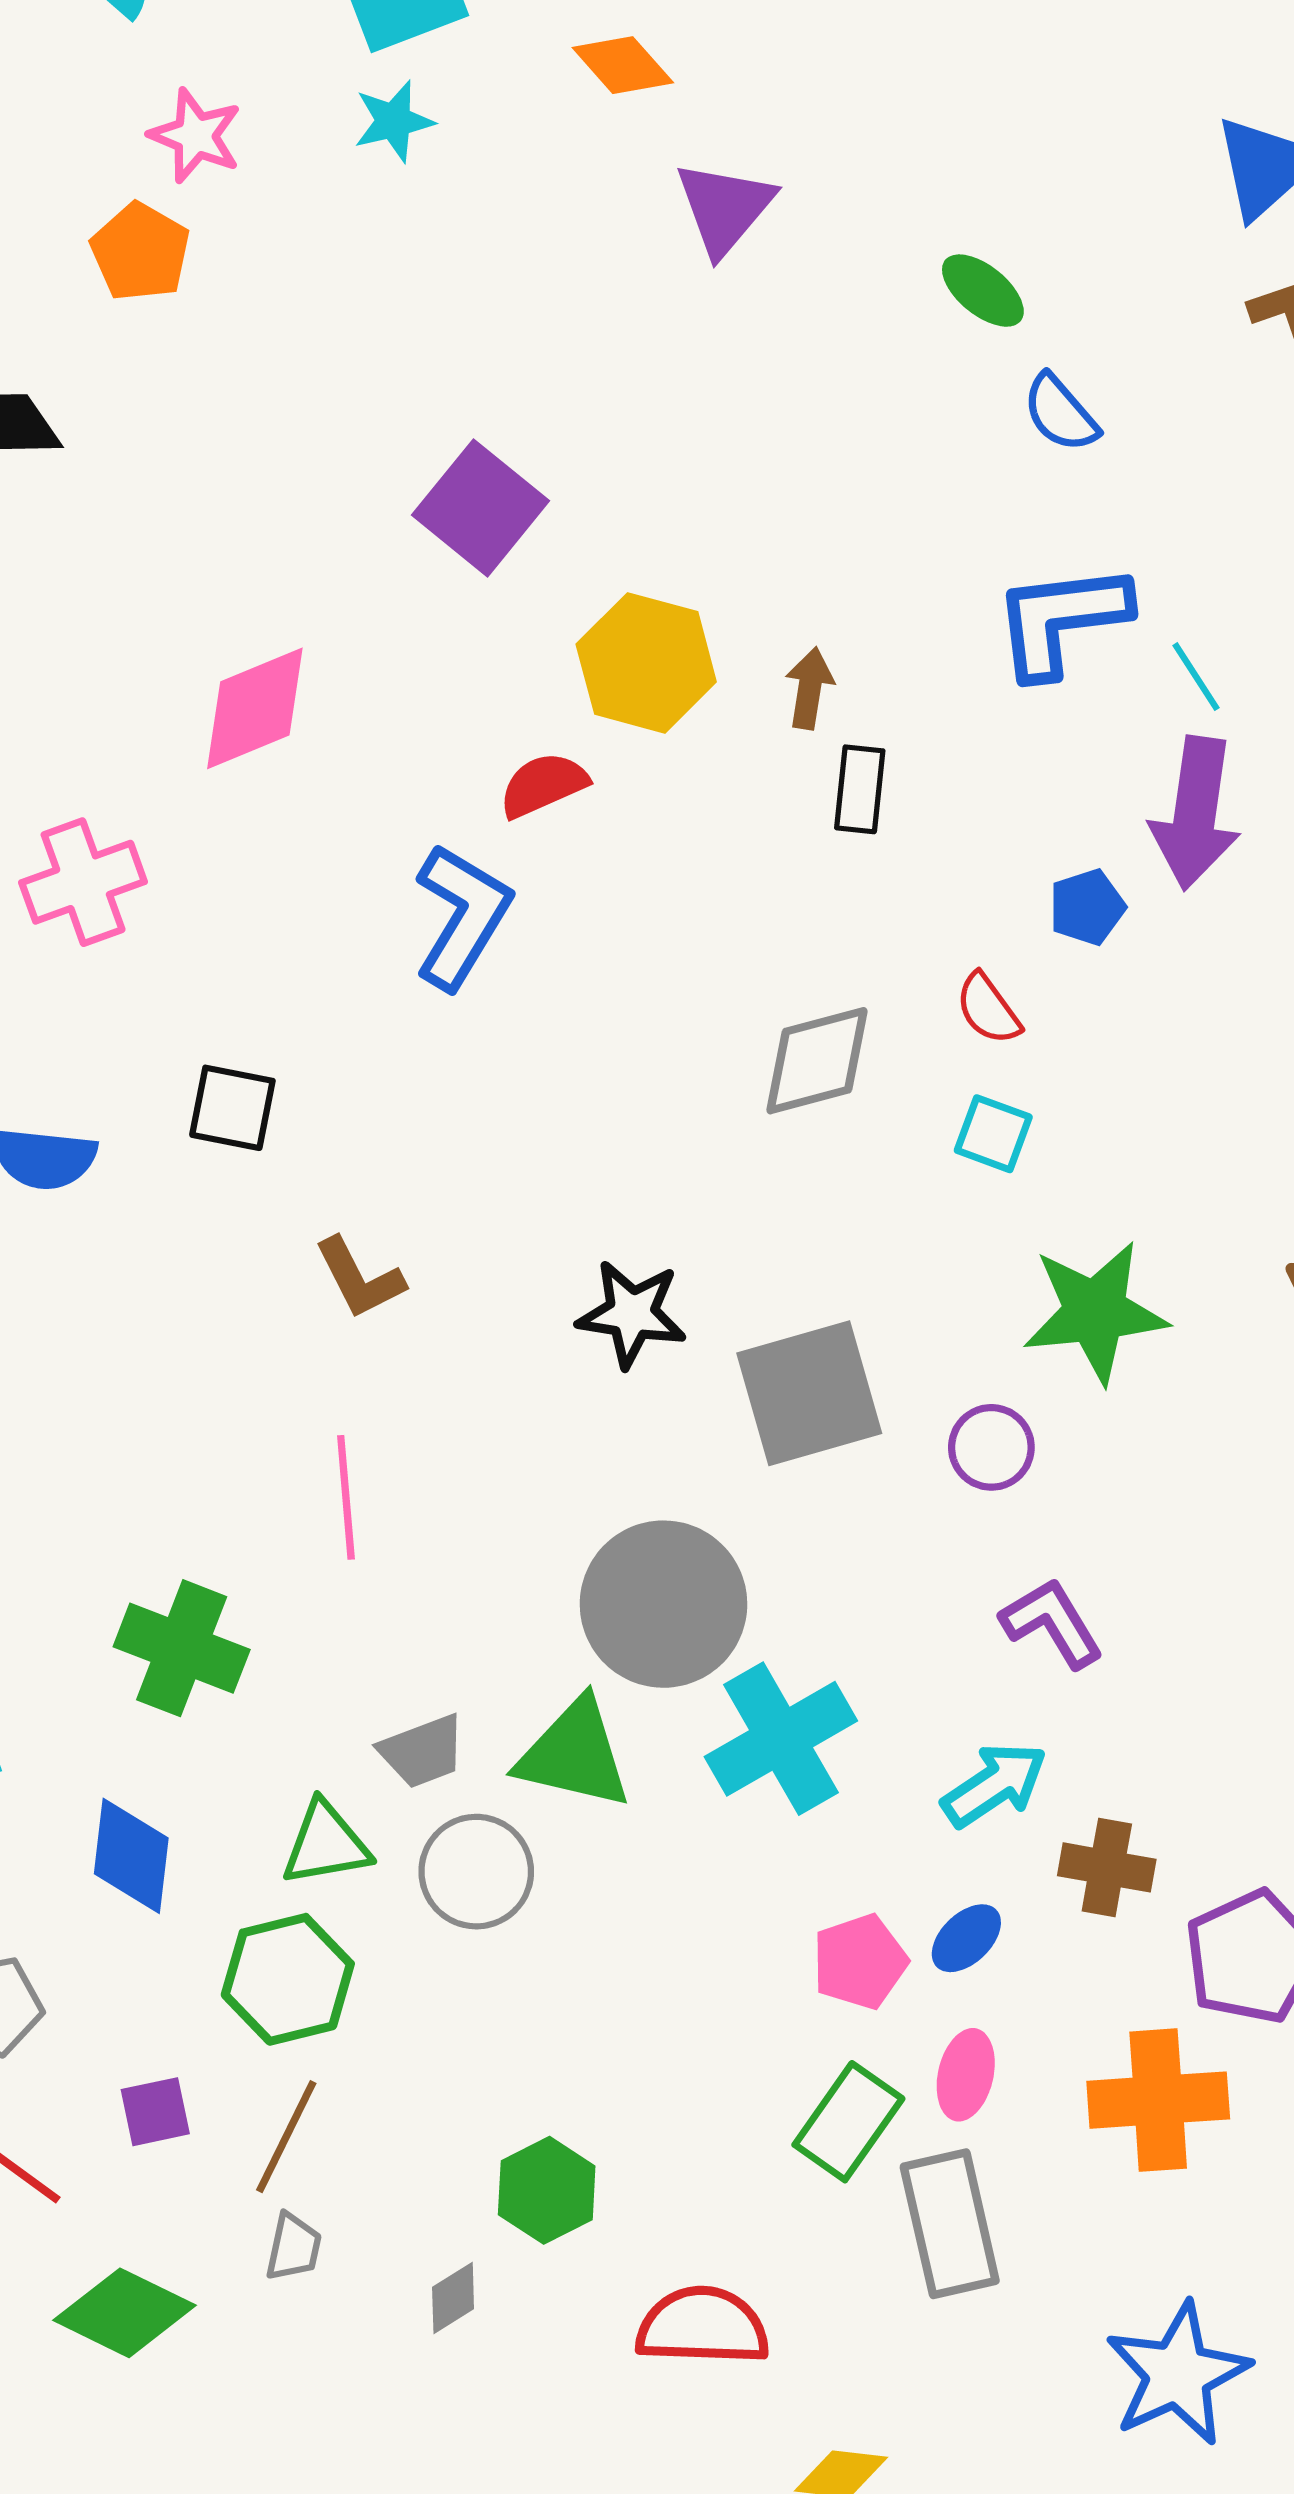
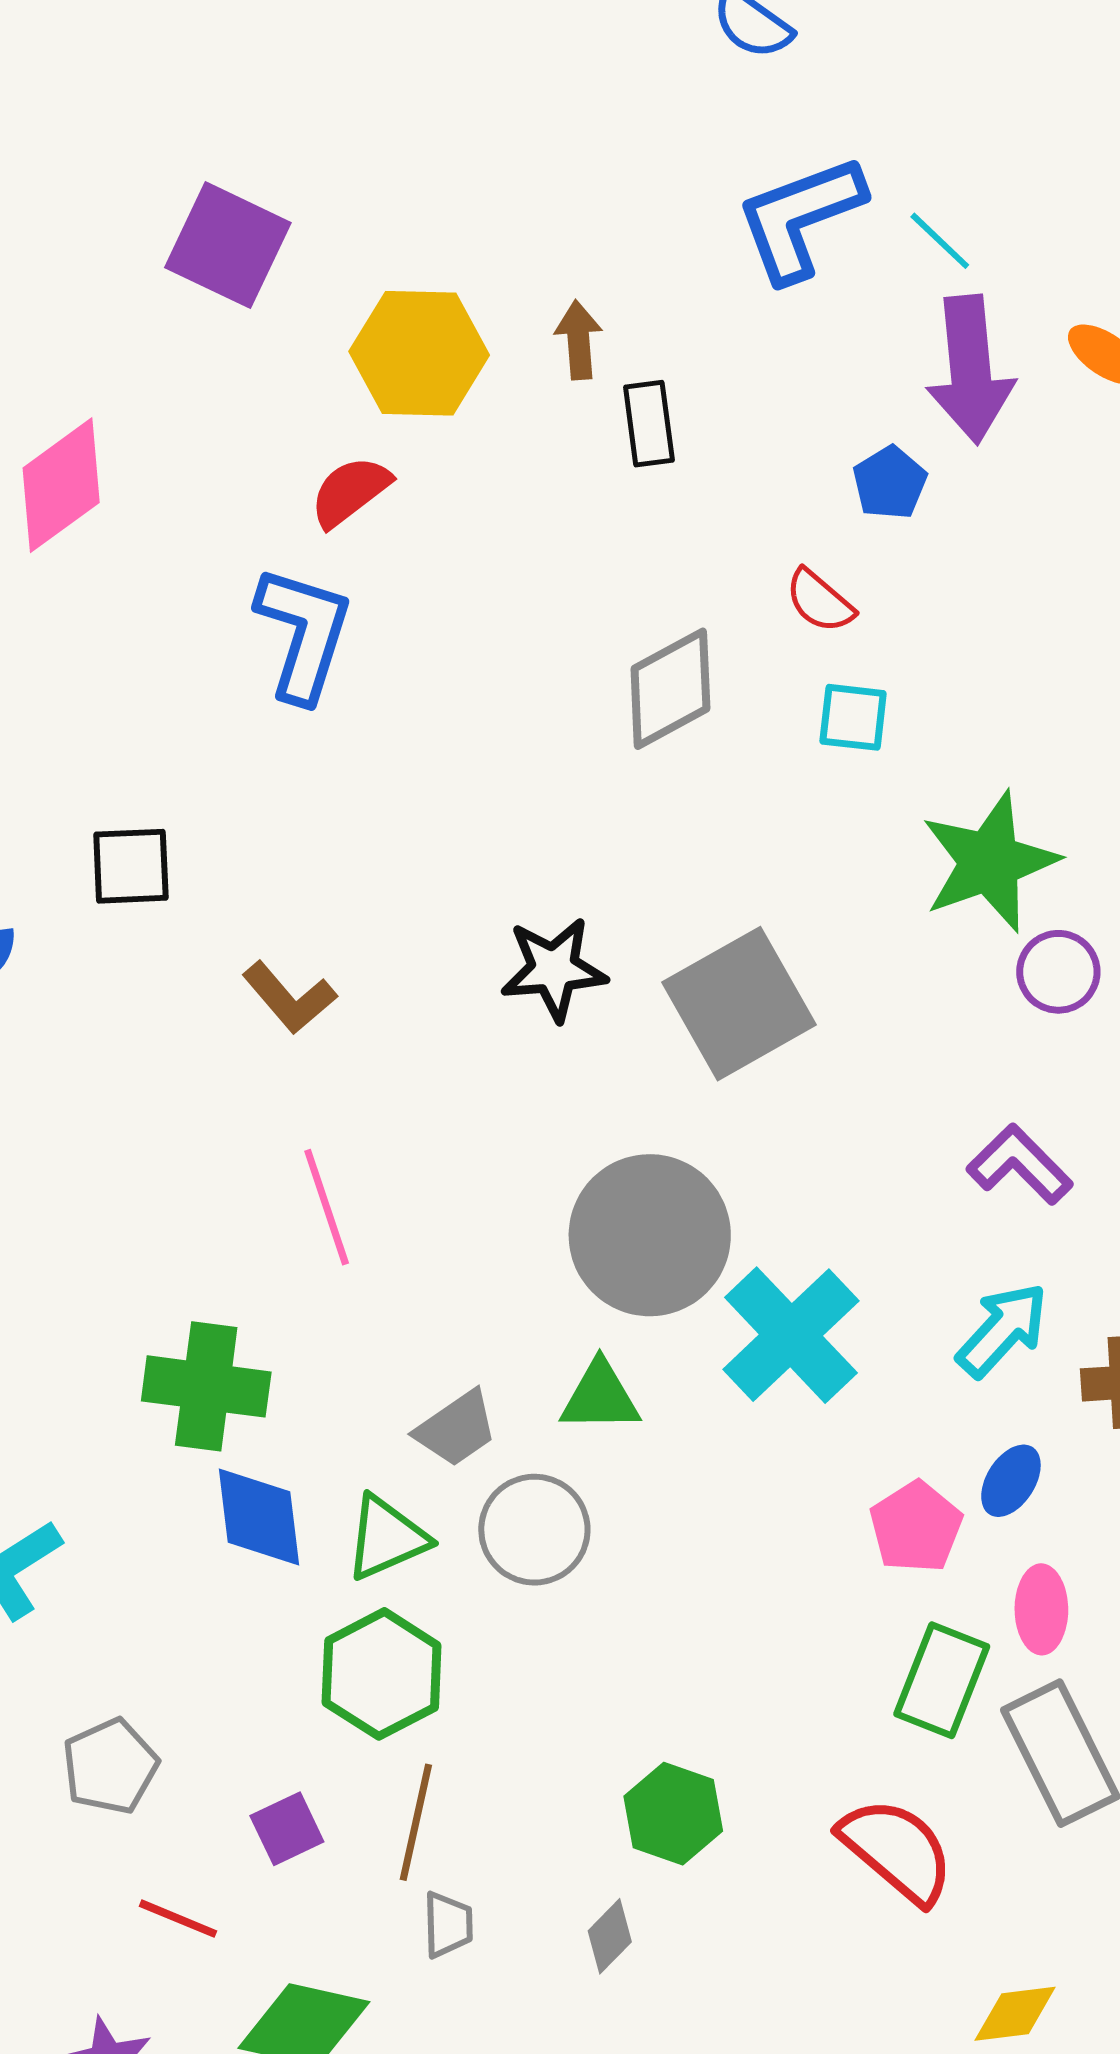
purple circle: (991, 1447) -> (1058, 972), moved
green triangle: (574, 1754) -> (600, 1397), size x0.7
blue diamond: (131, 1856) -> (259, 1517), moved
red semicircle: (703, 2326) -> (897, 1850), moved, turned 52

